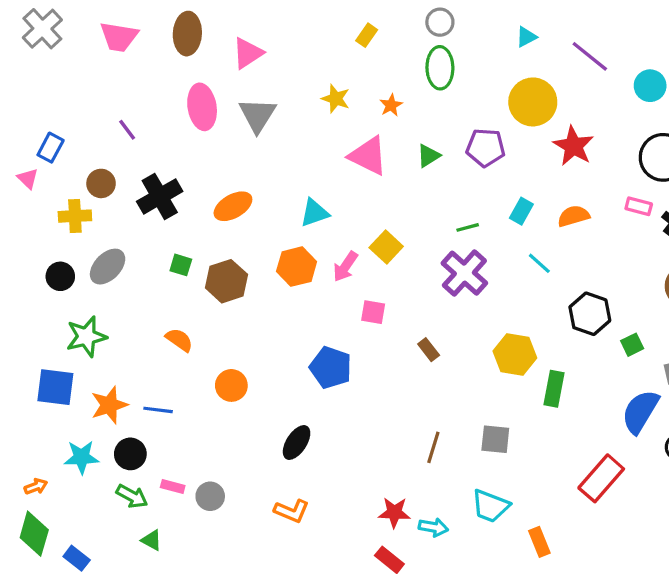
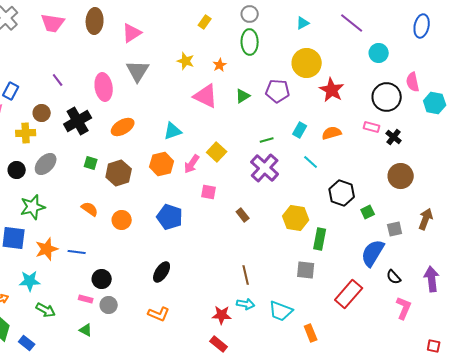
purple line: (590, 56) -> (352, 23), moved
pink ellipse: (202, 107) -> (104, 87), moved
blue pentagon: (331, 368) -> (170, 217), moved
orange circle: (231, 385) -> (122, 220), moved
gray square: (495, 439) -> (306, 270), moved
brown line: (433, 447) -> (246, 275), turned -30
black circle: (130, 454) -> (102, 279), moved
green arrow: (132, 496) -> (46, 310), moved
cyan arrow: (433, 527) -> (246, 304), moved
green triangle: (152, 540) -> (86, 330), moved

